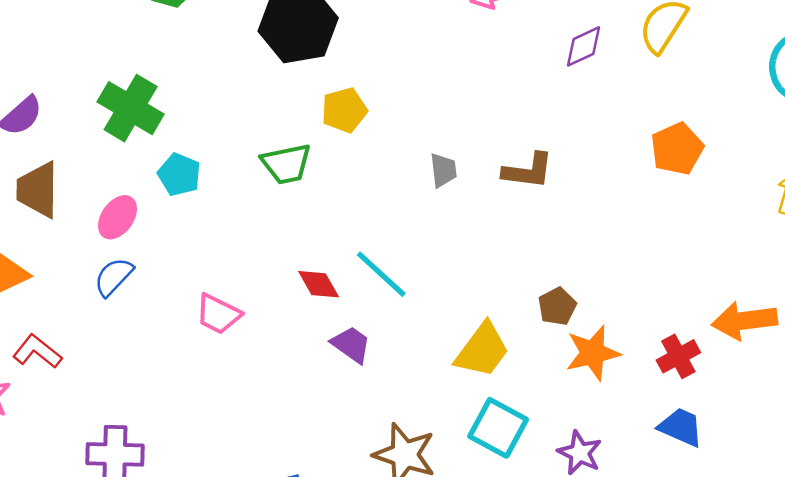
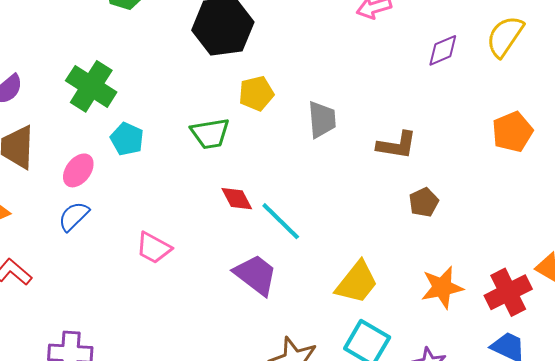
gray trapezoid: (443, 170) -> (322, 120), moved, size x1.4
red diamond: (319, 284) -> (237, 199), moved
brown pentagon: (557, 306) -> (424, 202), moved
purple trapezoid: (351, 345) -> (256, 275), size x1.4
red cross: (678, 356) -> (508, 292), size x1.4

